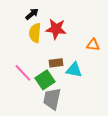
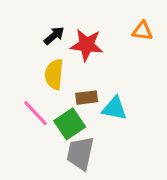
black arrow: (32, 14) -> (54, 36), moved
yellow semicircle: (35, 33) -> (54, 74), moved
orange triangle: (93, 45) -> (142, 31), moved

